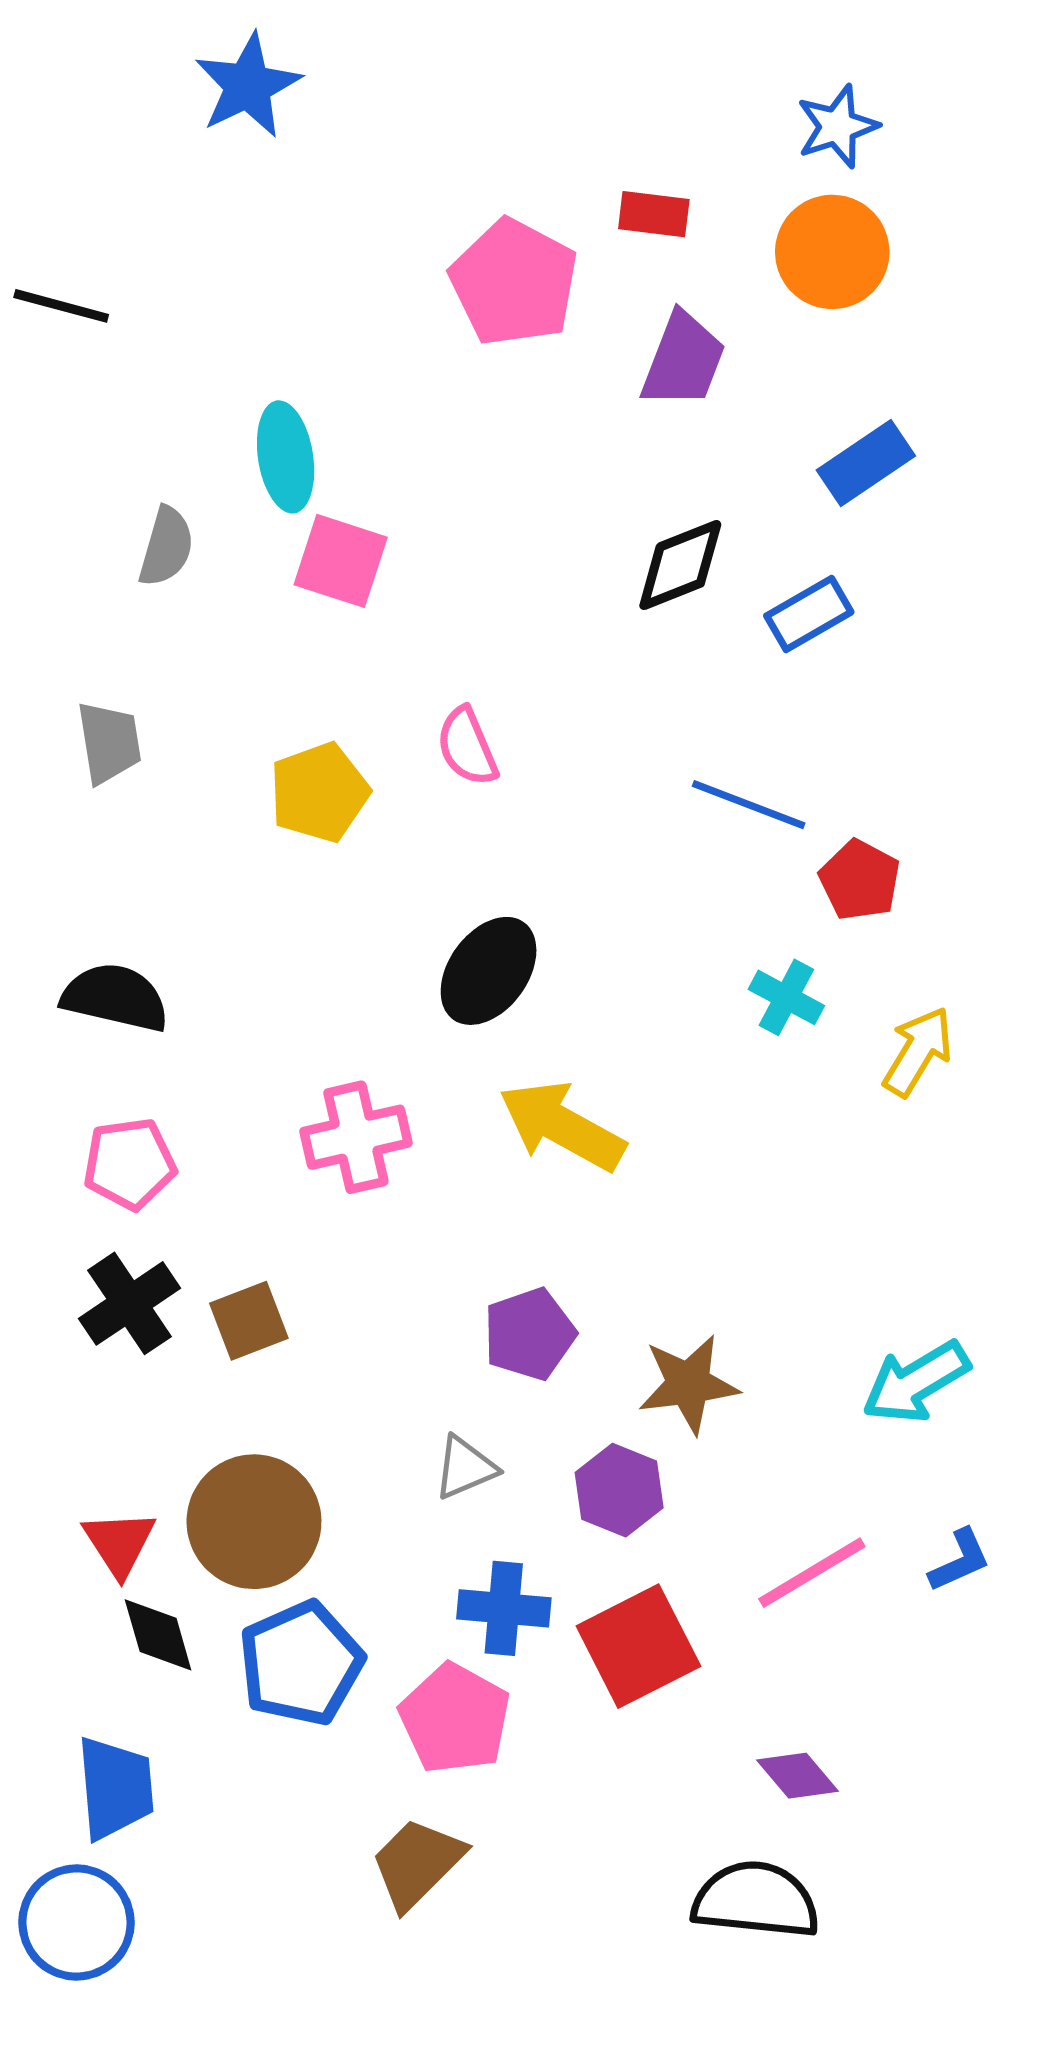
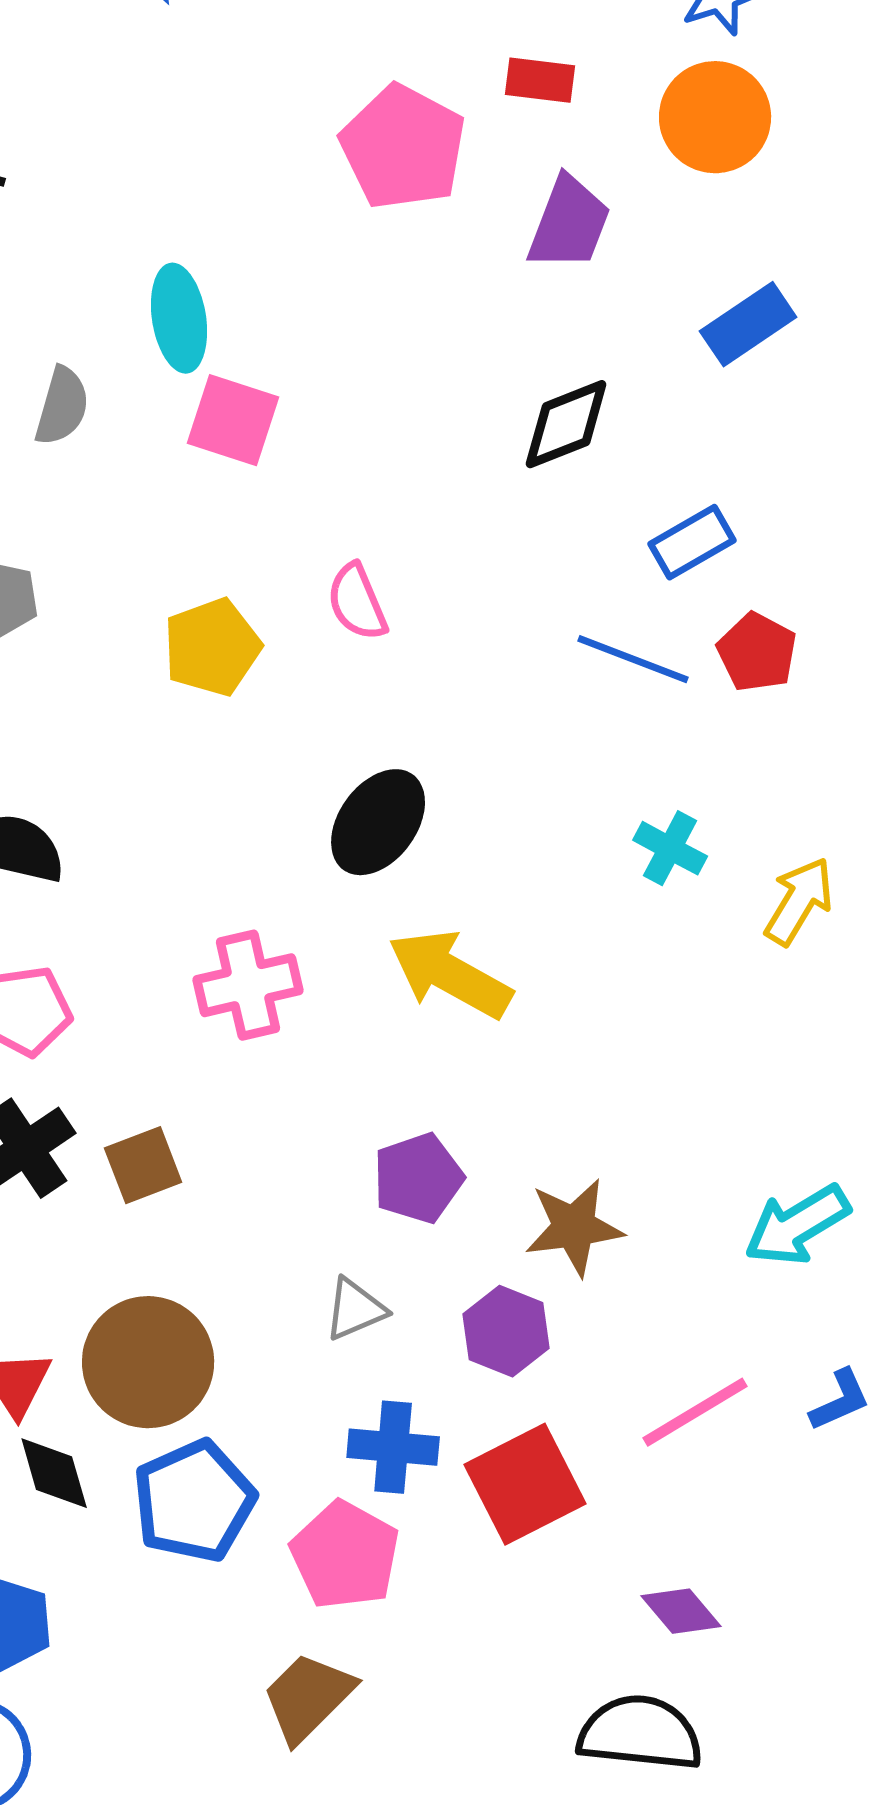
blue rectangle: (809, 614) -> (692, 542), moved
red pentagon: (860, 880) -> (757, 652), moved

